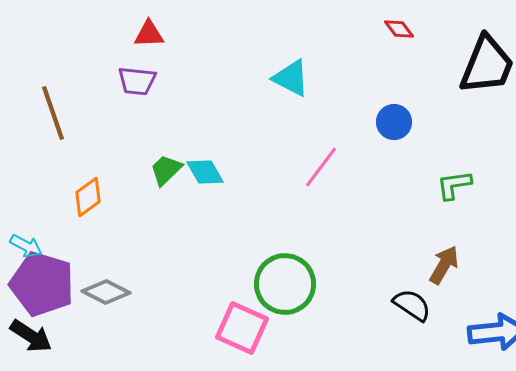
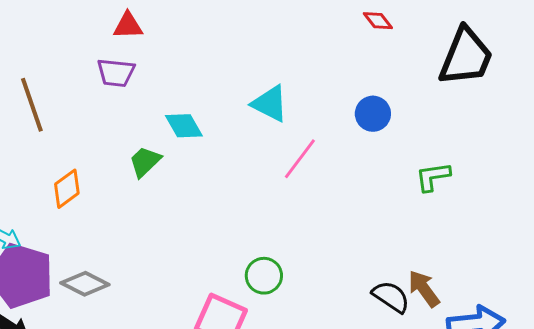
cyan triangle: (291, 78) -> (270, 104), moved
cyan diamond: (205, 172) -> (184, 126), moved
brown arrow: (444, 265) -> (424, 289), moved, turned -66
green circle: (285, 284) -> (264, 276), size x0.6

